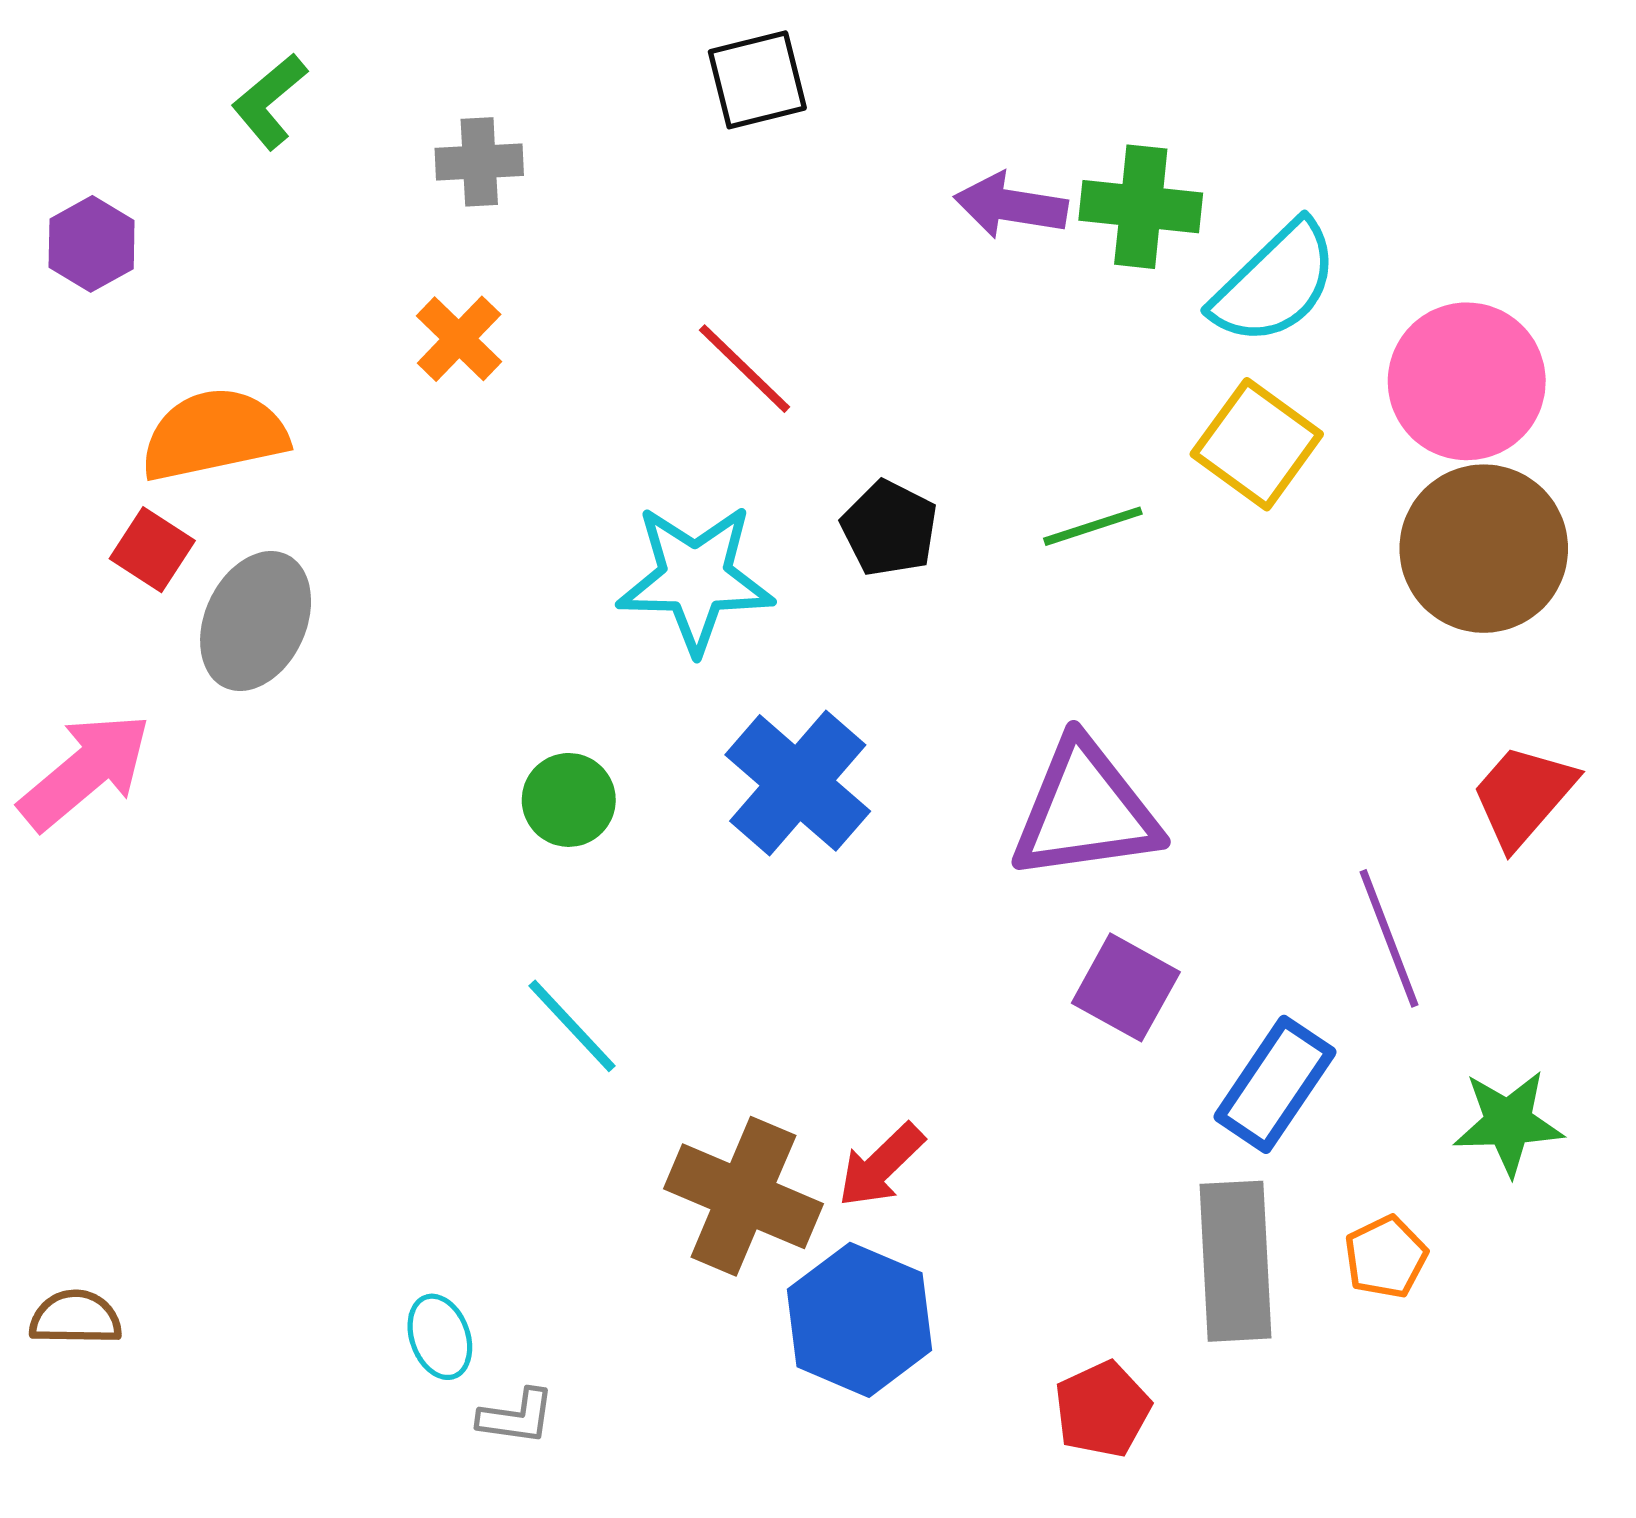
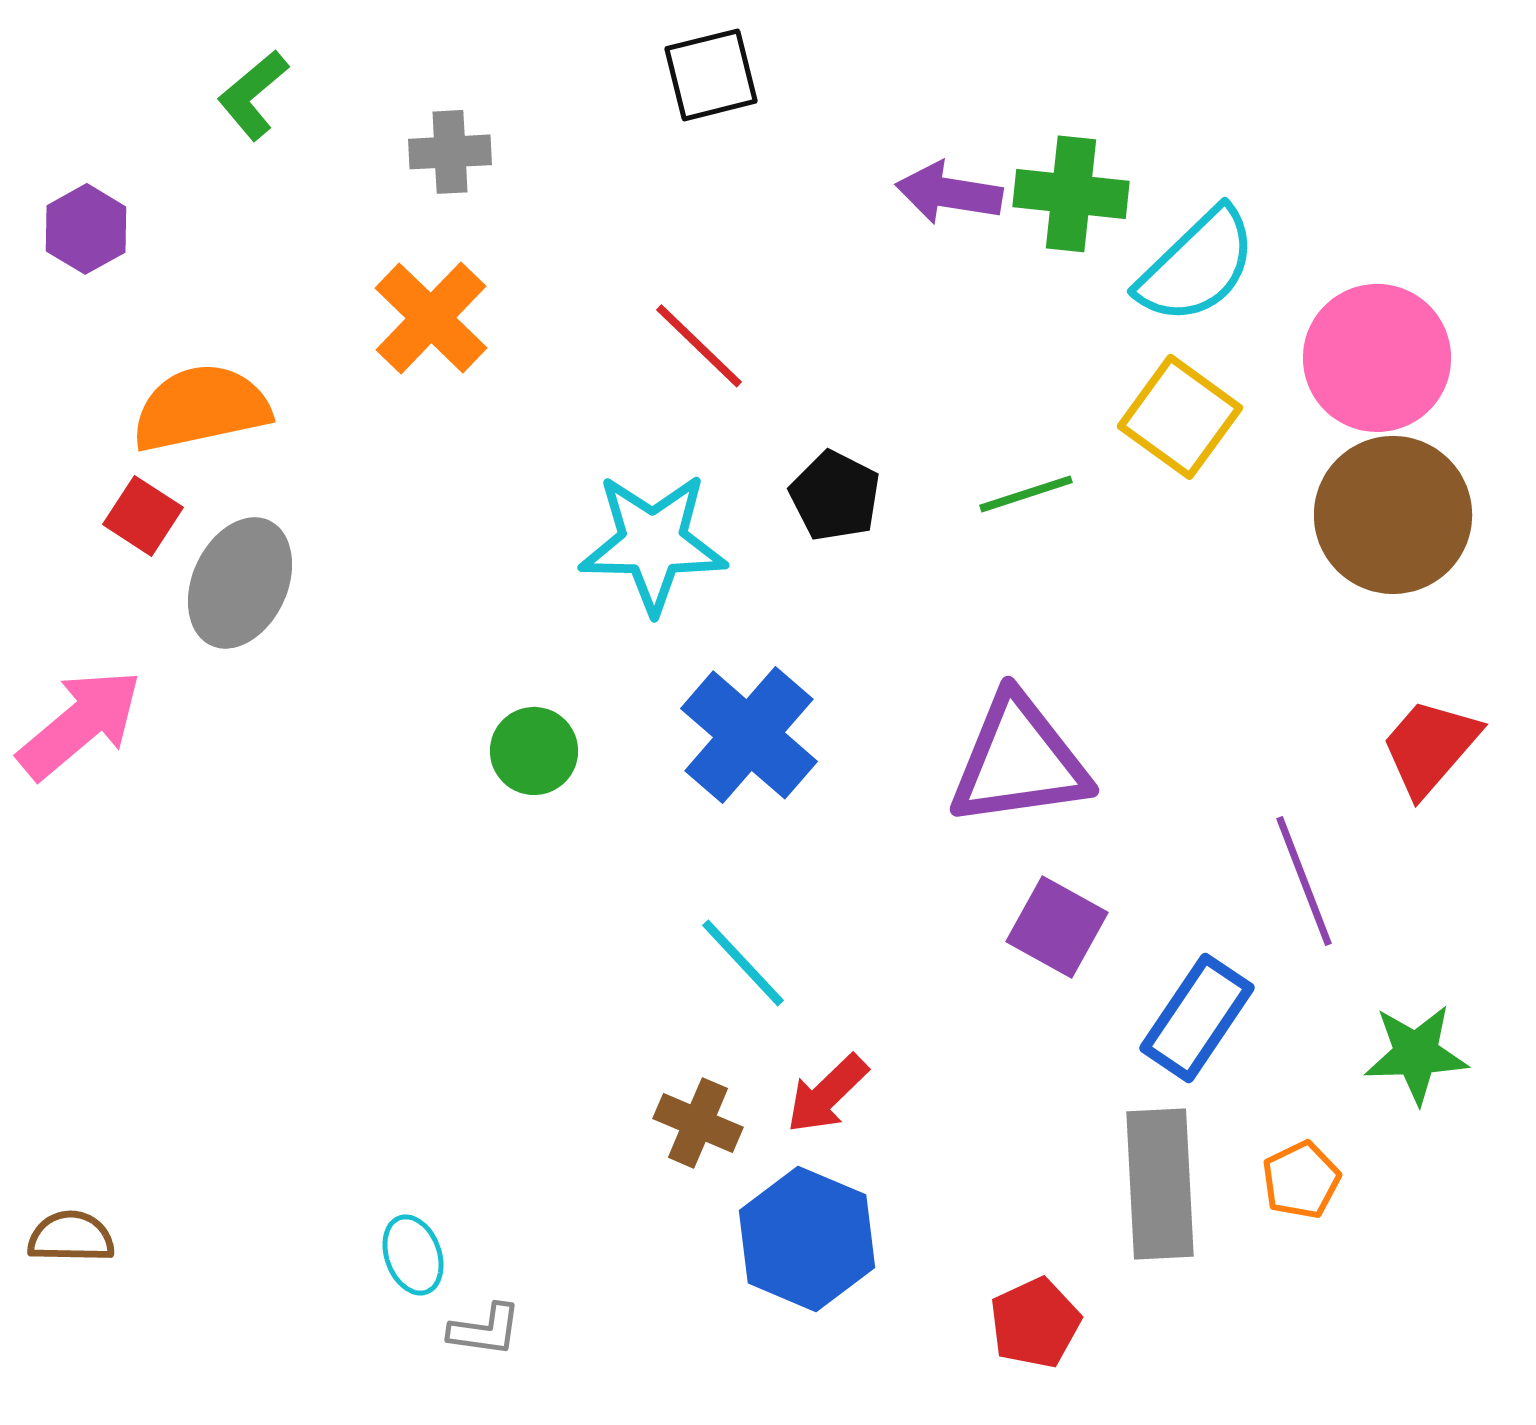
orange cross: (459, 339) -> (431, 318), size x1.4
cyan line: (572, 1026) -> (743, 963), moved
brown cross: (743, 1196) -> (698, 1123), size x0.6

